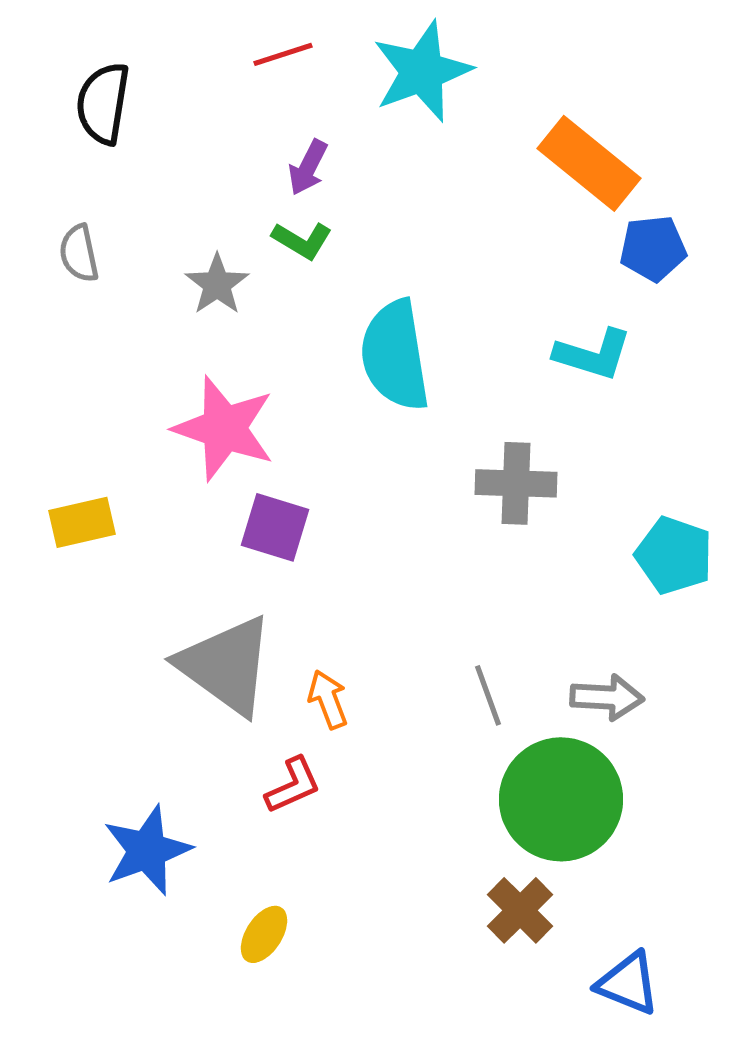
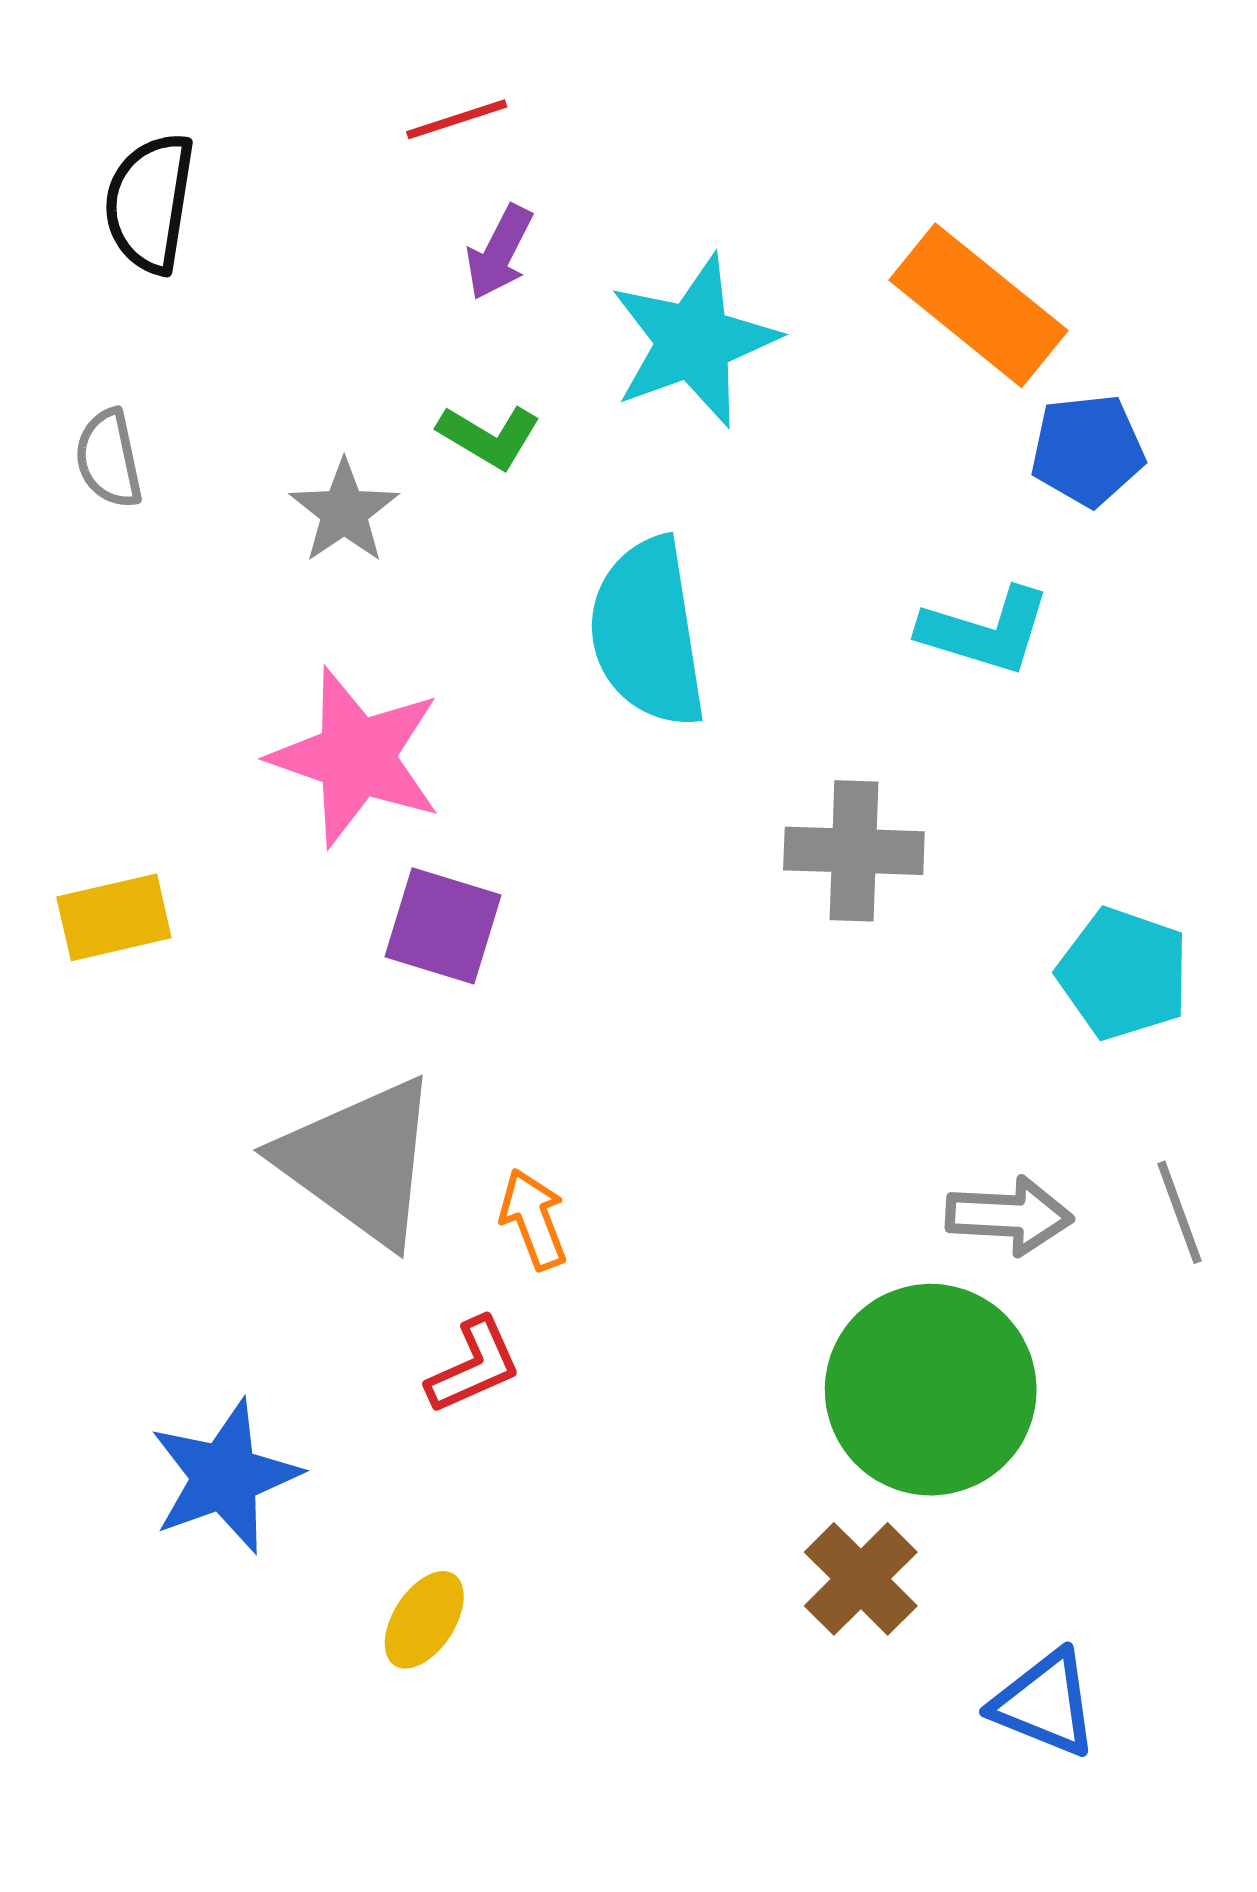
cyan star: (422, 71) -> (694, 341), moved
purple arrow: (308, 167) -> (499, 252), moved
gray line: (488, 695) -> (1180, 1212), moved

